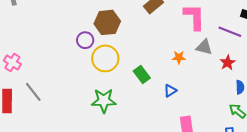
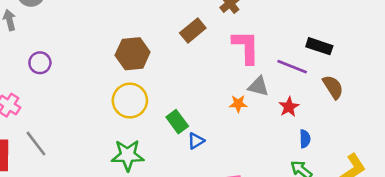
purple circle: (85, 40) -> (40, 63), moved
orange star: (179, 57) -> (238, 104), moved
blue triangle: (170, 91) -> (196, 141), moved

